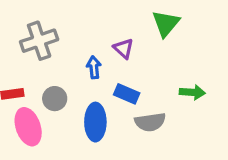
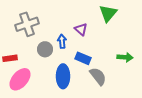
gray circle: (55, 99) -> (45, 49), moved
gray semicircle: (150, 122) -> (98, 76), turned -120
pink ellipse: (28, 127) -> (20, 79), turned 60

